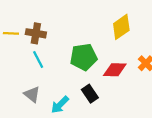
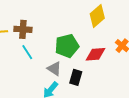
gray triangle: (32, 94) -> (54, 69), moved
black rectangle: (90, 94) -> (76, 77), turned 56

